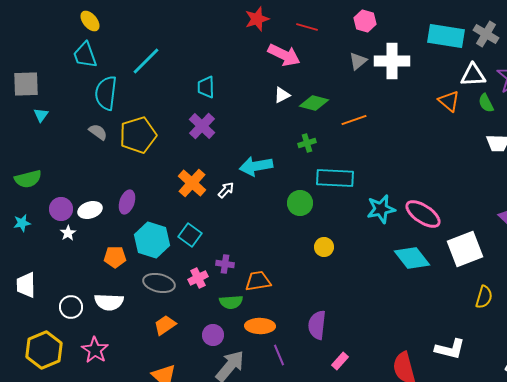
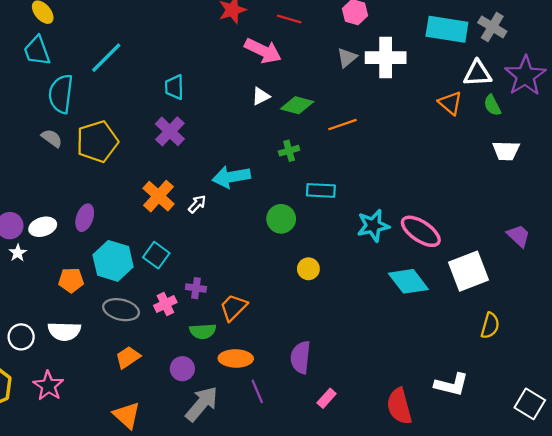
cyan rectangle: (335, 178) -> (321, 190), size x0.7
orange trapezoid: (258, 281) -> (233, 307), turned -36

